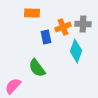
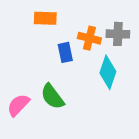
orange cross: (63, 27) -> (89, 38), turned 35
pink semicircle: (13, 86) -> (18, 105), moved

